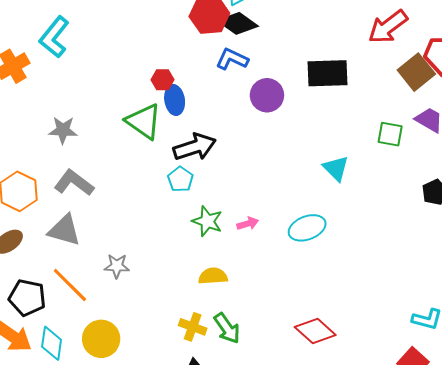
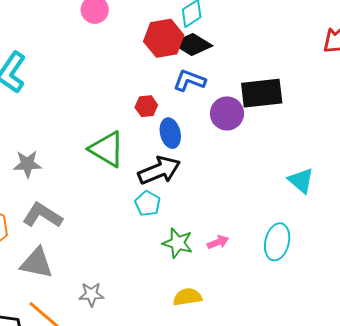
black rectangle: (327, 73) -> (262, 93), moved
red hexagon: (163, 80) -> (146, 106), moved
blue ellipse: (175, 100) -> (170, 133), moved
cyan ellipse: (307, 228) -> (277, 242), turned -51

